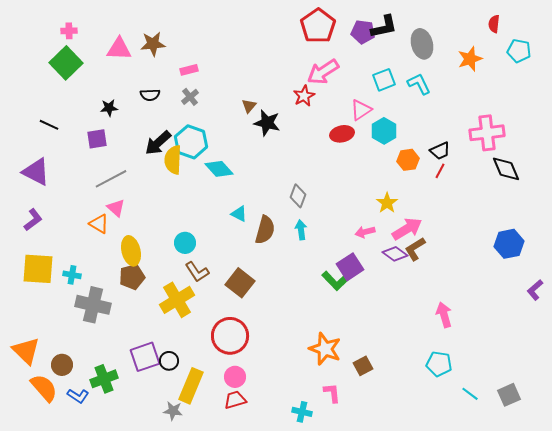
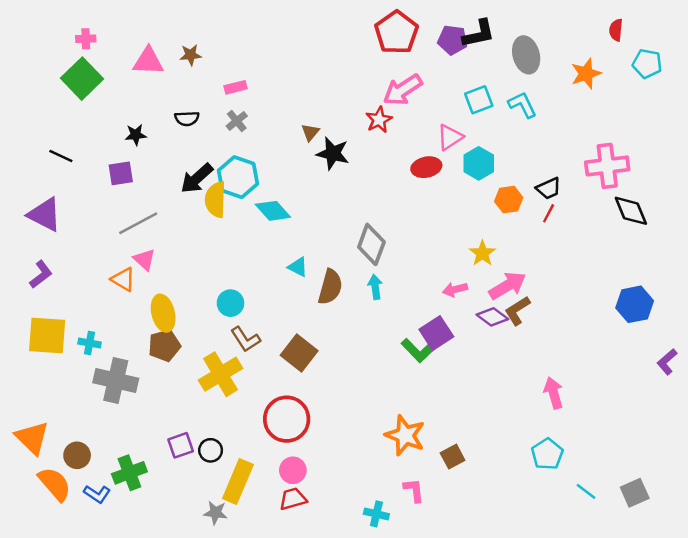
brown star: (153, 44) -> (191, 55), size x0.7
gray diamond: (298, 196) -> (371, 244), size x1.4
purple square: (145, 357) -> (181, 445), size x0.7
cyan pentagon: (439, 364) -> (547, 454), turned 30

